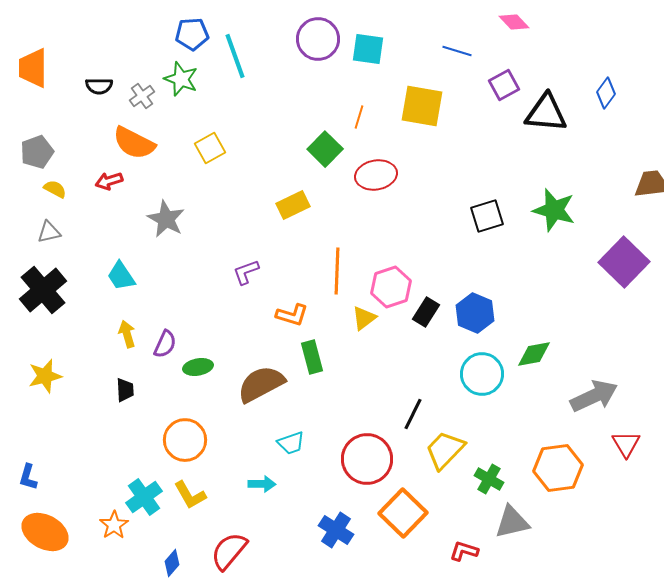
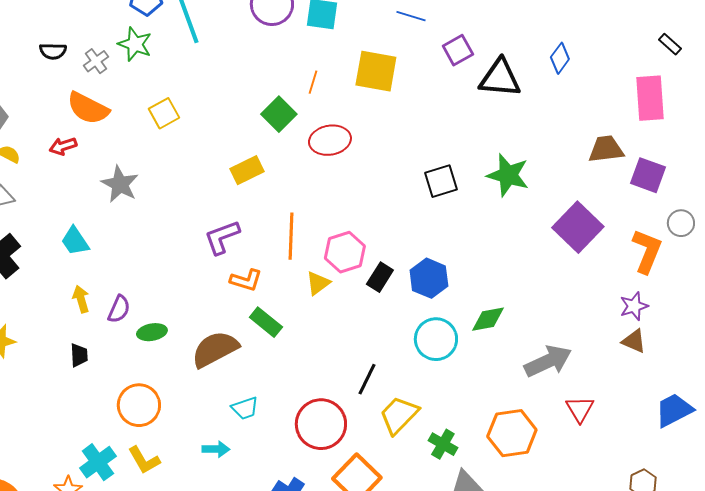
purple L-shape: (246, 272) -> (222, 237), moved, size x1.4
green rectangle: (312, 357) -> (266, 322), turned -36

